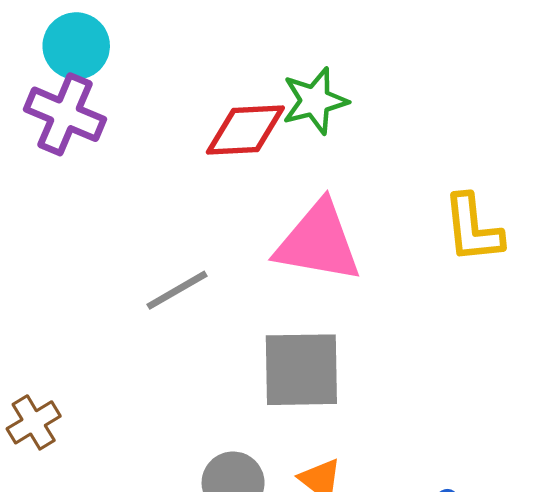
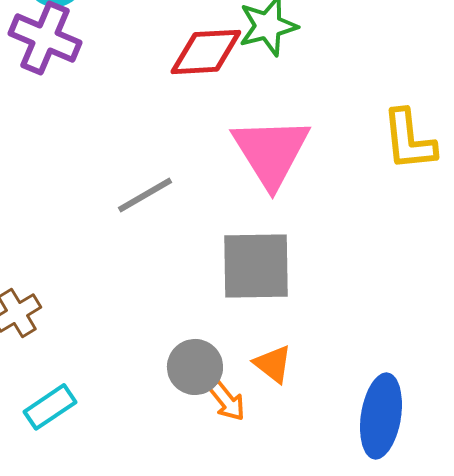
pink triangle: (318, 242) -> (271, 152), turned 48

